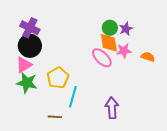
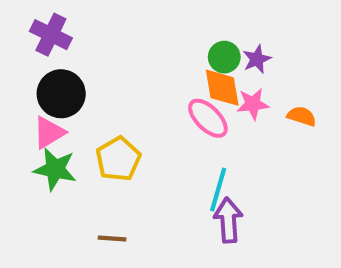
purple cross: (30, 28) -> (51, 35), moved
cyan line: (73, 97) -> (218, 190), moved

